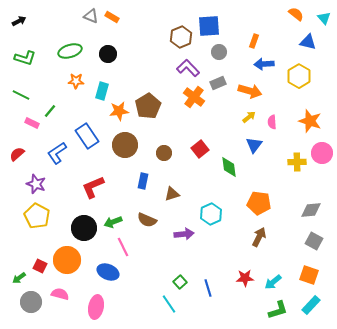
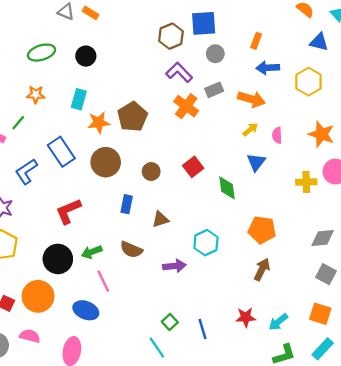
orange star: (76, 81) -> (36, 95), moved

